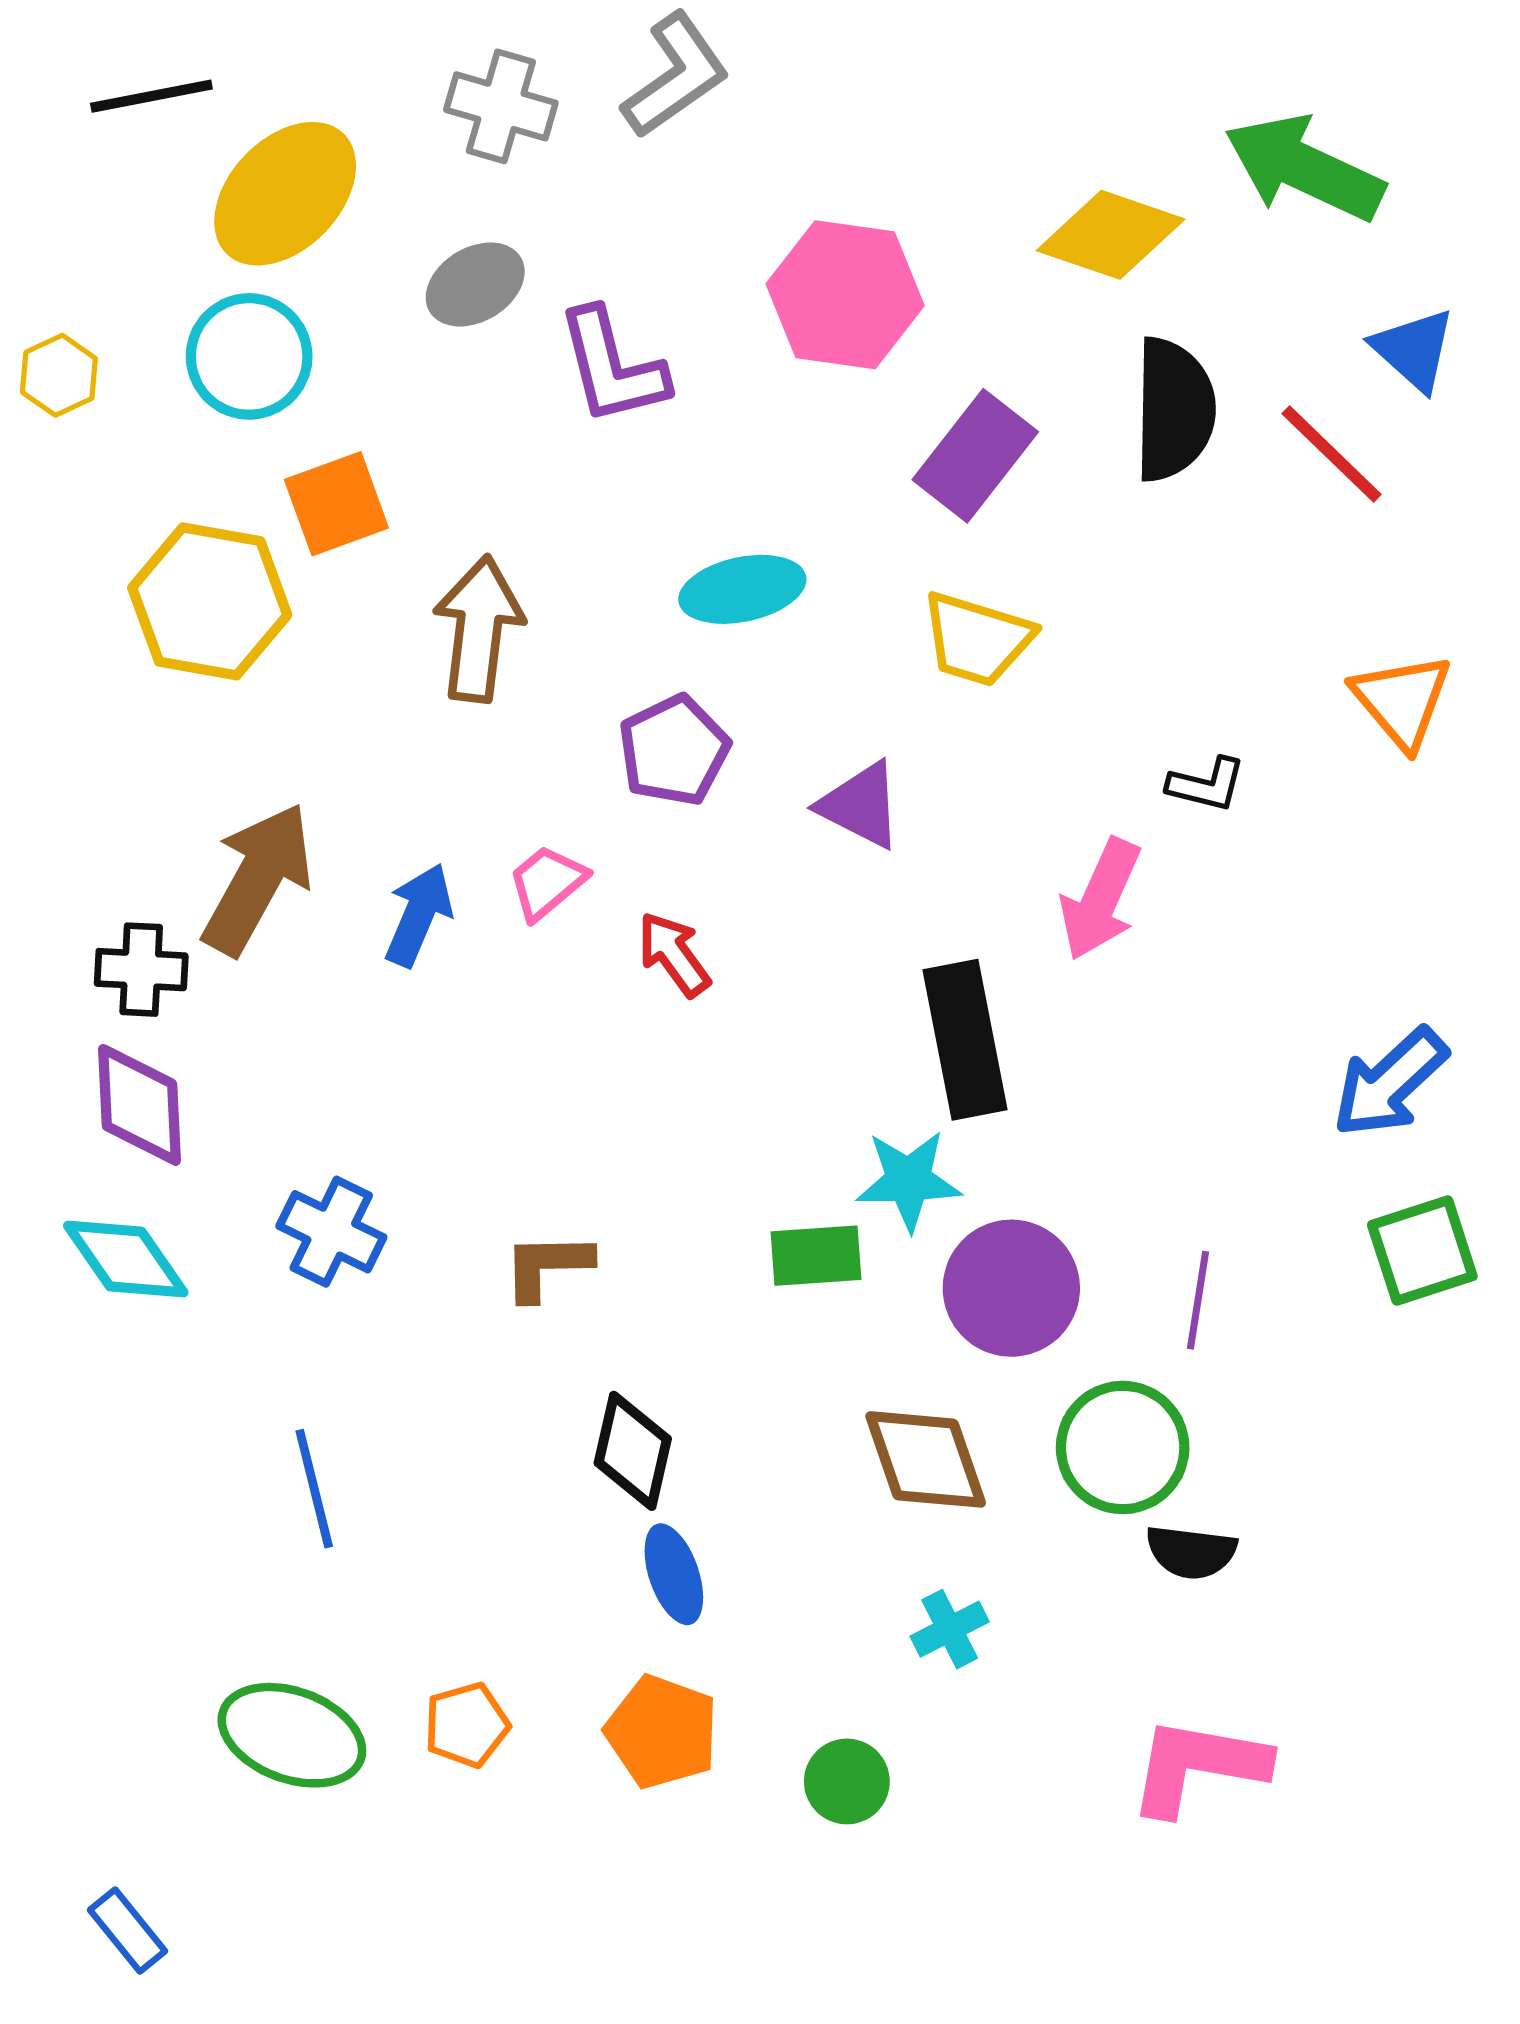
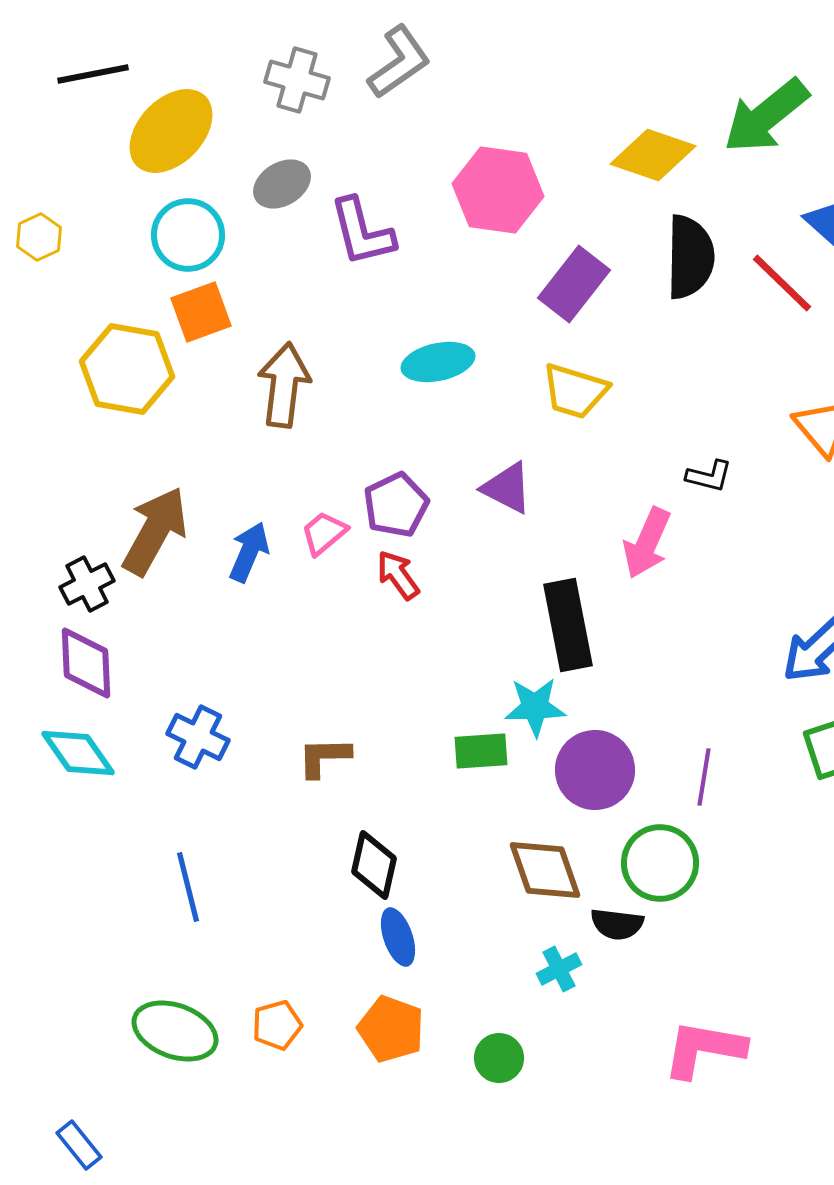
green arrow: (1304, 168) -> (766, 116), turned -64
cyan circle: (249, 356) -> (188, 235), moved
purple pentagon: (674, 750) -> (396, 505), moved
black cross: (141, 970) -> (87, 584), turned -30
black semicircle: (1191, 1552) -> (617, 924), moved

